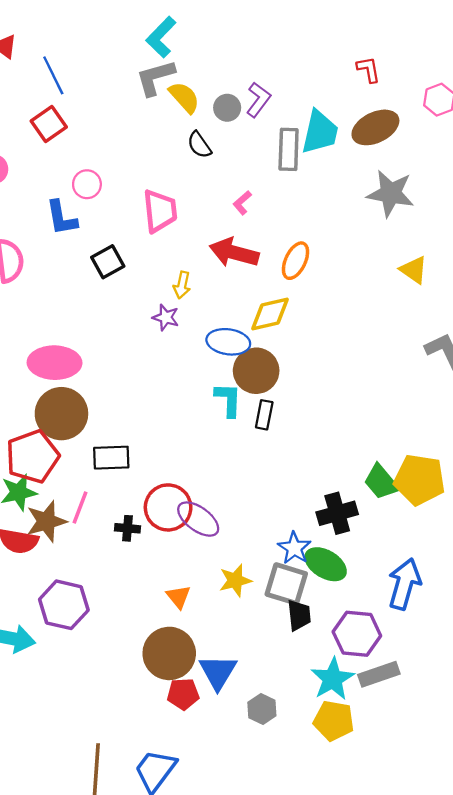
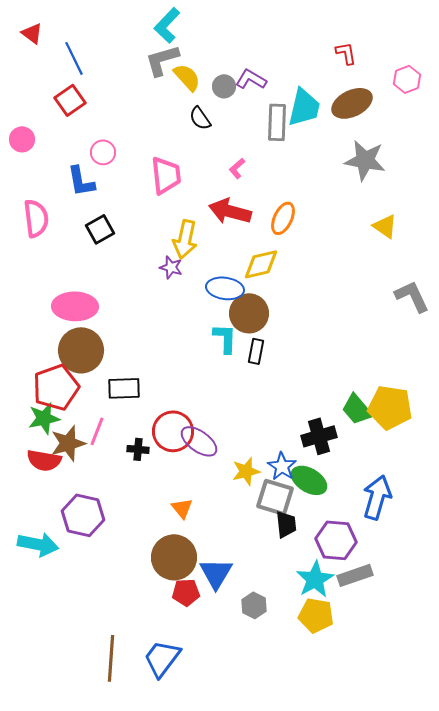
purple L-shape: (258, 100) -> (251, 79), turned -96
black square: (108, 262) -> (100, 229), moved
yellow arrow: (182, 285) -> (185, 239), size x1.6
yellow star: (235, 580) -> (246, 471), moved

